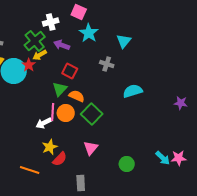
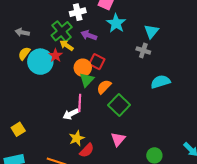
yellow arrow: (40, 55) -> (67, 45), turned 64
gray cross: (107, 64) -> (143, 50), moved
orange semicircle: (77, 96) -> (104, 87), turned -70
orange circle: (66, 113) -> (83, 68), moved

